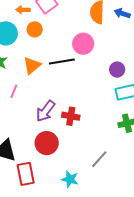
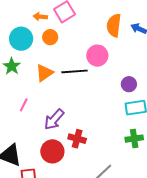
pink line: (14, 91) -> (24, 105), moved
red cross: (71, 116) -> (77, 139), moved

